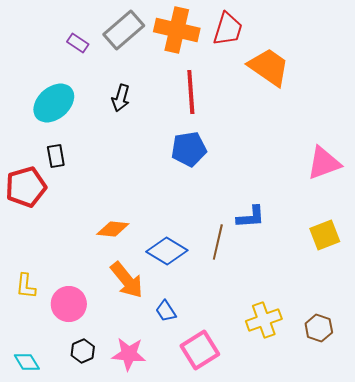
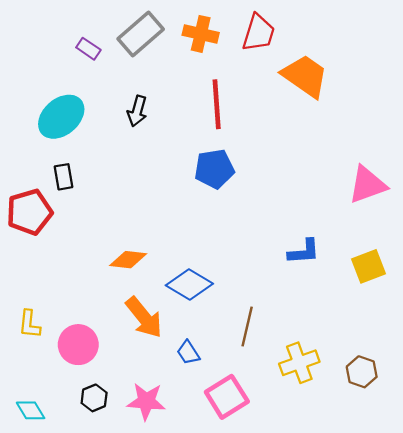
orange cross: (177, 30) -> (201, 34), size x0.7
blue L-shape: (251, 217) -> (304, 252), moved
brown line: (218, 242) -> (247, 326), moved

